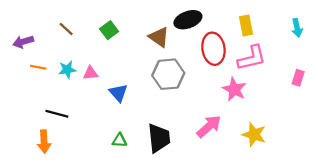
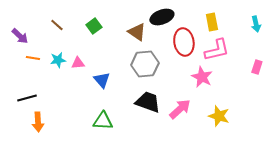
purple arrow: (23, 42) -> (20, 36), turned -120
black line: (57, 114) -> (27, 98), moved, turned -30
black trapezoid: (159, 138) -> (148, 102), moved, turned -64
green triangle: (119, 140) -> (103, 121), size x1.5

